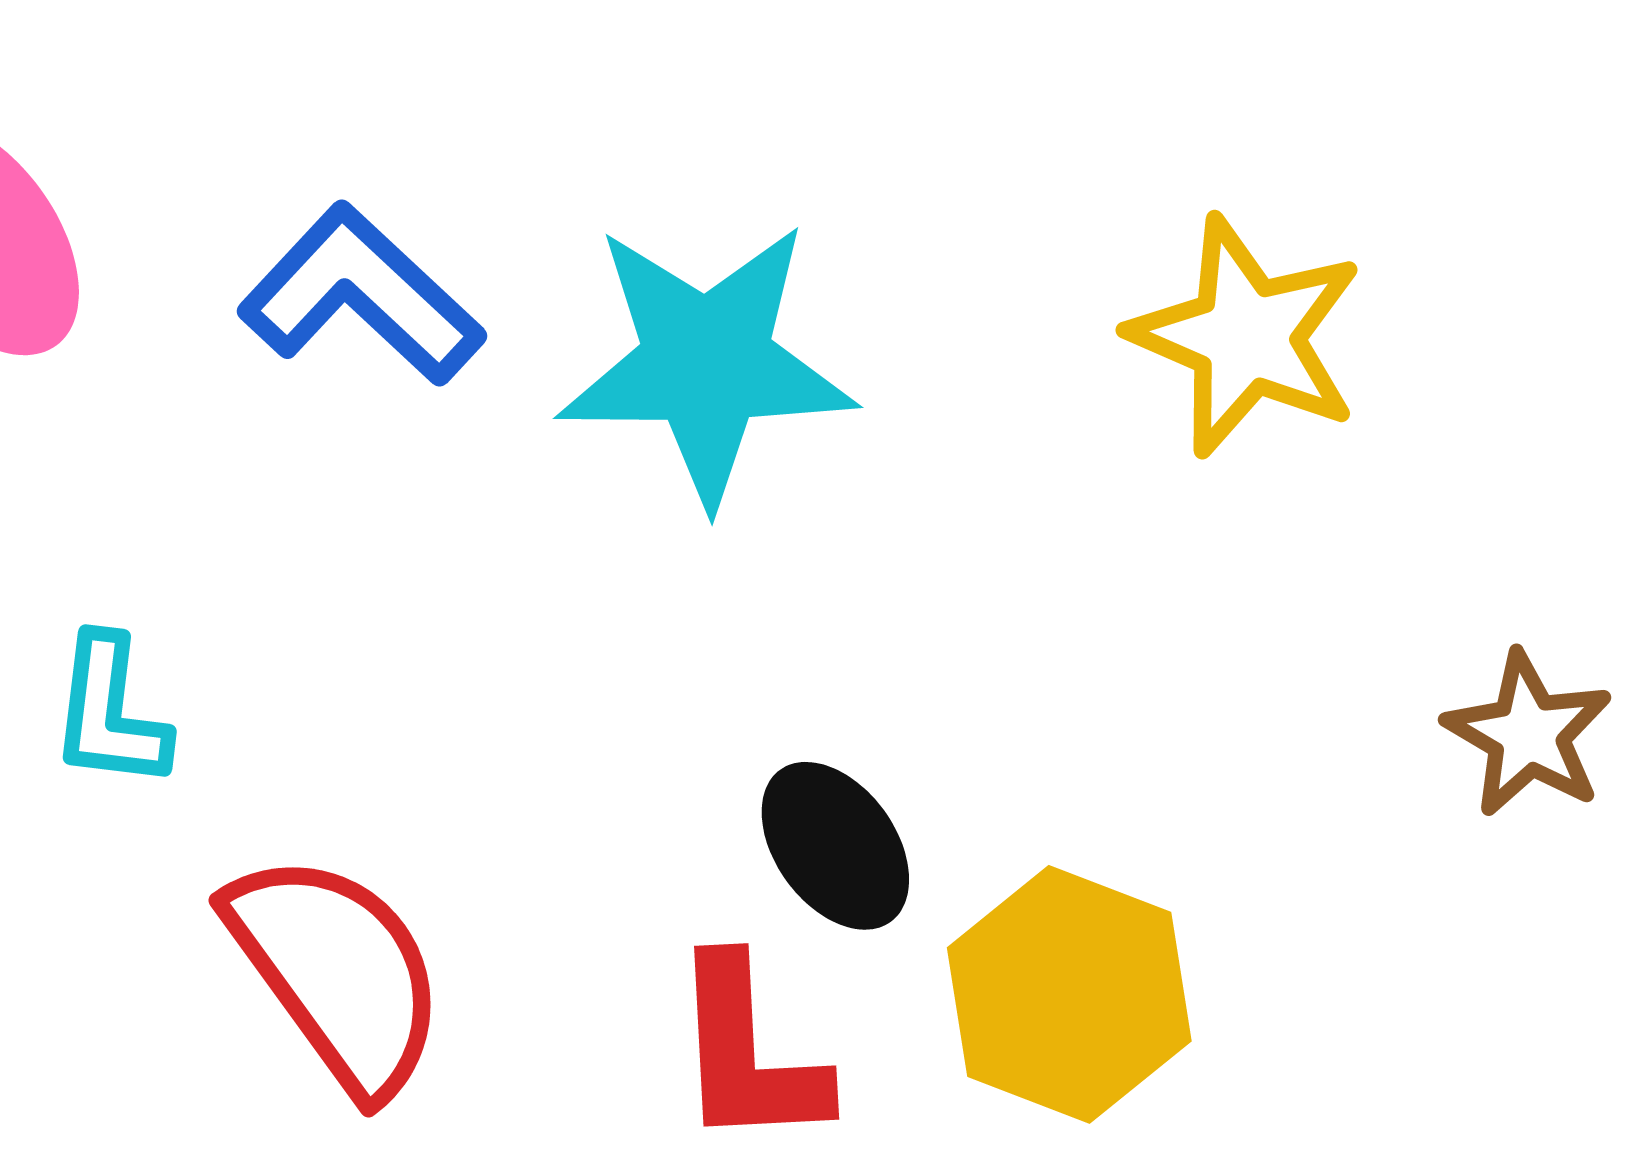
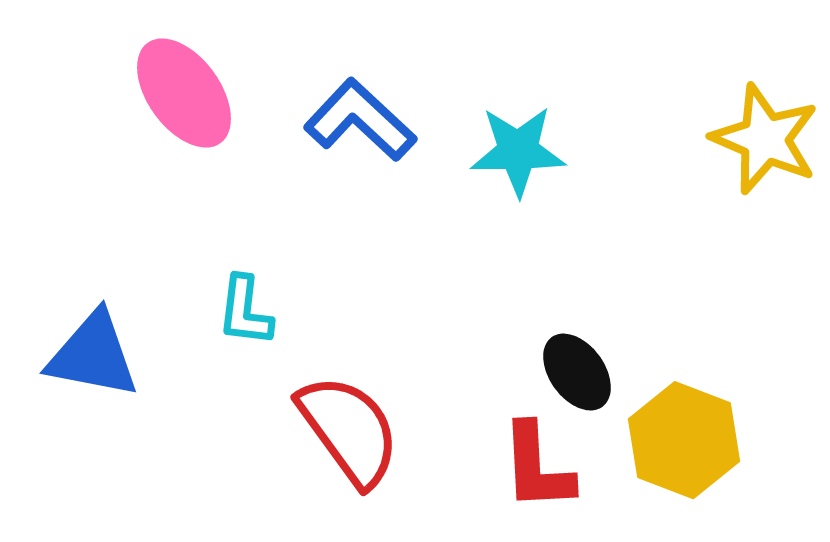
cyan star: (706, 363) -> (518, 151), size x0.7

